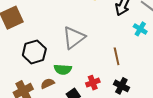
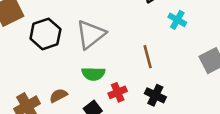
black hexagon: (34, 52) -> (45, 34), moved
green semicircle: (63, 69) -> (93, 74), moved

